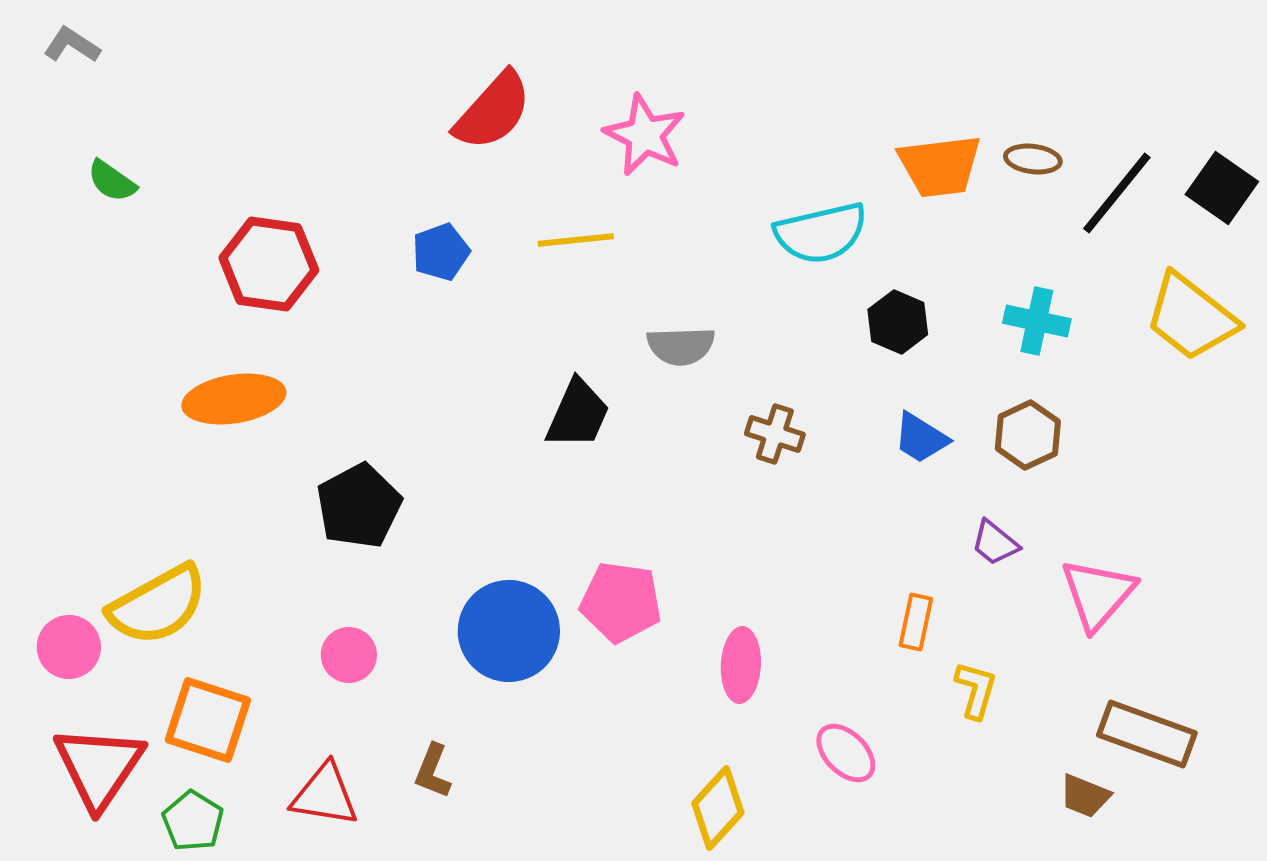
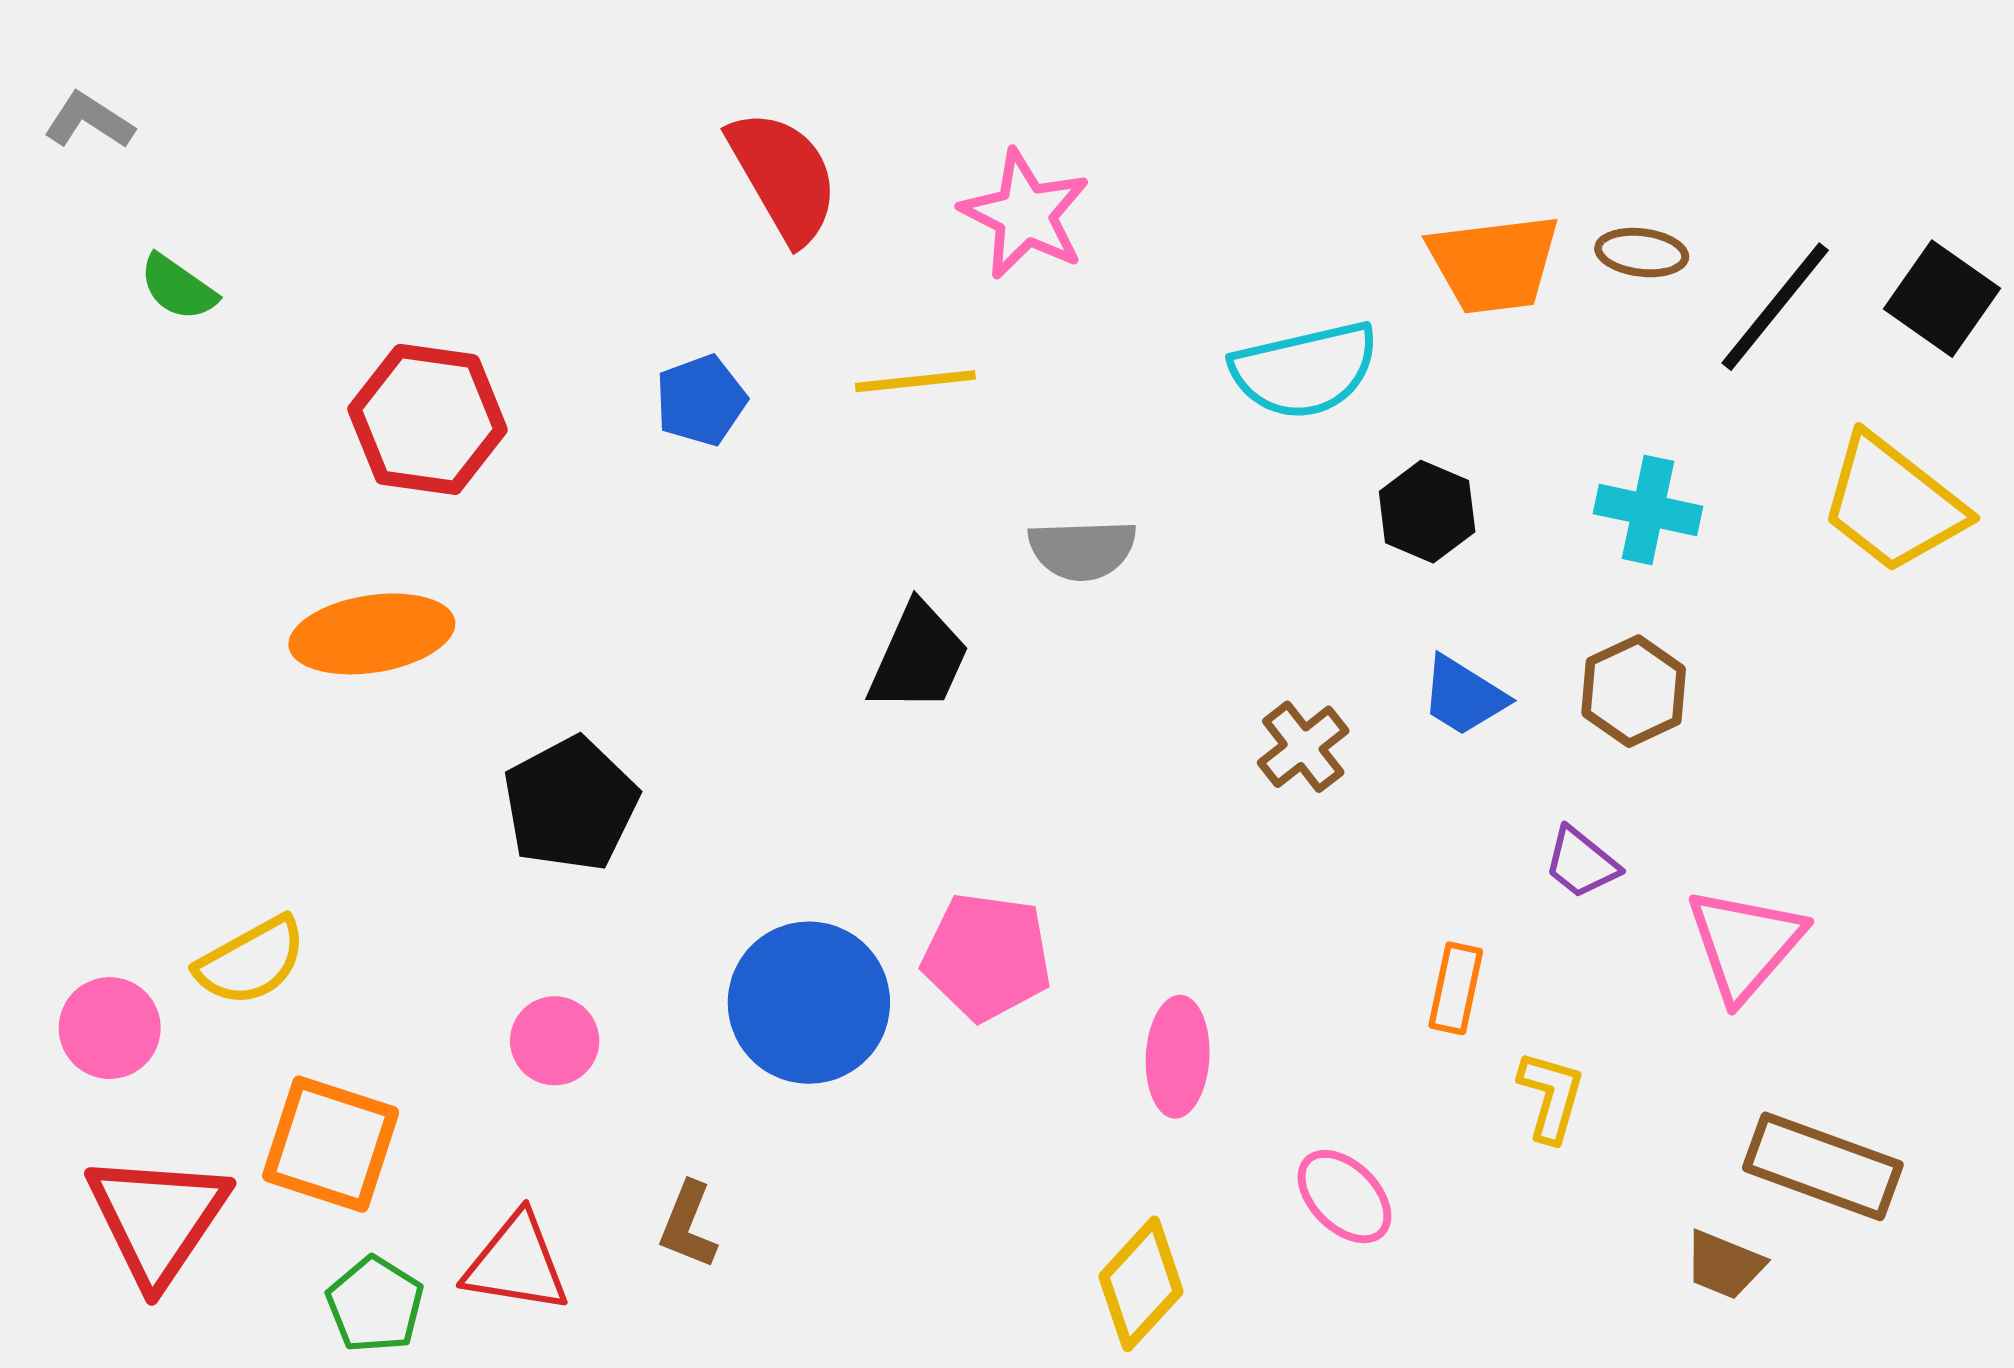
gray L-shape: (72, 45) -> (89, 121), moved
red semicircle: (493, 111) -> (783, 176), turned -72
brown cross: (775, 434) -> (1303, 747), moved, turned 34
yellow semicircle: (158, 605) -> (251, 961), size x0.7
green pentagon: (193, 821) -> (375, 1305), moved

